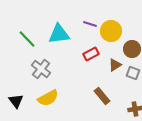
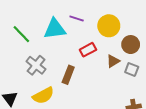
purple line: (90, 24) -> (77, 19), moved
brown rectangle: (102, 96) -> (68, 75), moved, turned 60

